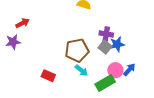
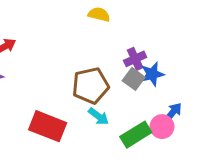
purple cross: (106, 34) -> (135, 59), turned -32
pink circle: (115, 70) -> (162, 127), moved
red rectangle: (48, 76) -> (48, 126), size x1.6

